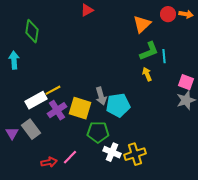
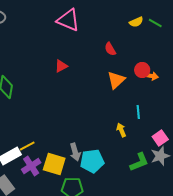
orange arrow: (186, 14) -> (151, 76), moved
green L-shape: (149, 51) -> (139, 162), moved
pink square: (186, 82) -> (160, 138), turned 35

